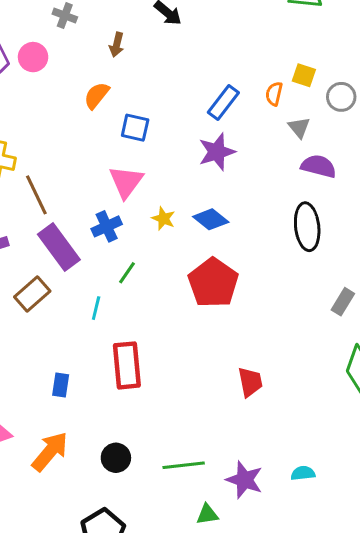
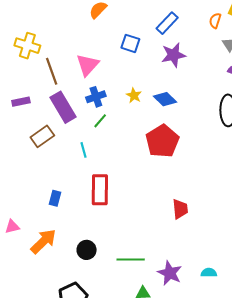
blue rectangle: (223, 103) -> (167, 23), moved
blue square: (135, 128) -> (130, 43), moved
pink triangle: (126, 182) -> (88, 65), moved
green line: (127, 273) -> (100, 121), moved
cyan line: (96, 308) -> (83, 150), turned -35

